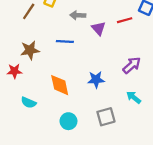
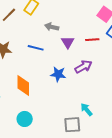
purple arrow: (132, 65) -> (83, 67), moved
blue star: (96, 80) -> (58, 74), moved
gray square: (106, 117) -> (72, 125), moved

